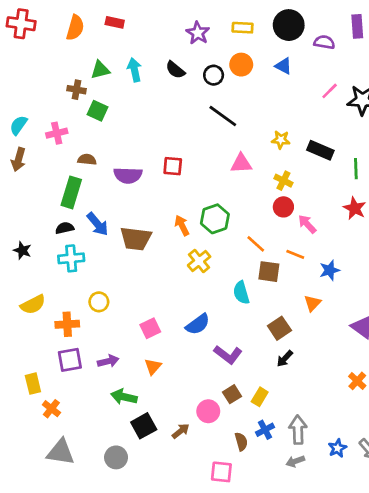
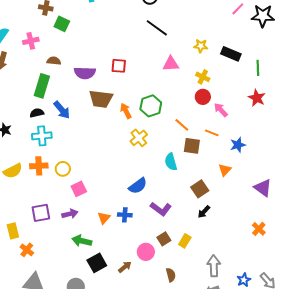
brown trapezoid: (136, 239) -> (101, 99), moved
orange cross: (67, 324) -> (39, 166), moved
pink square: (150, 328) -> (79, 189), moved
blue cross: (265, 430) -> (125, 215), moved, turned 32

